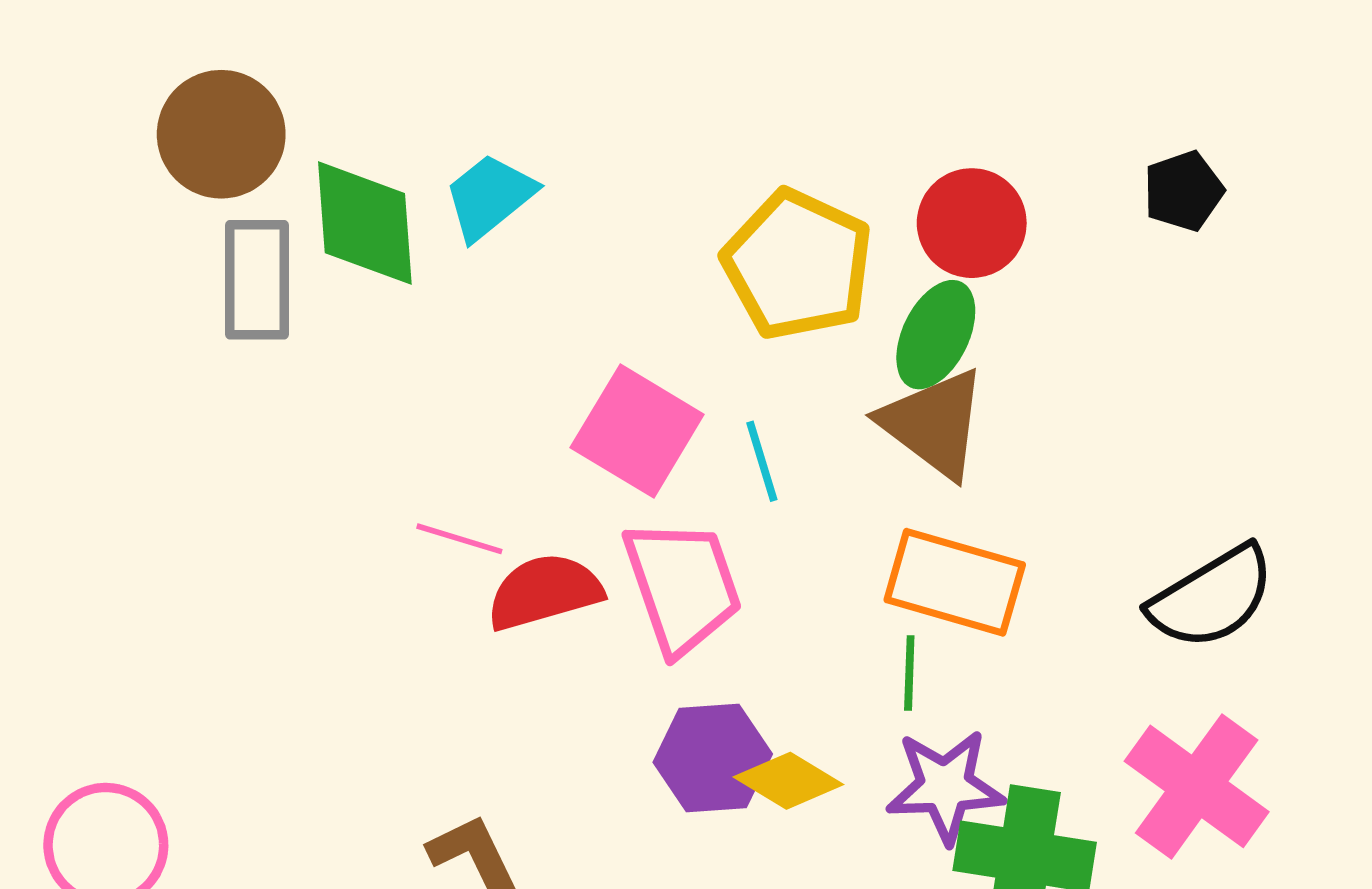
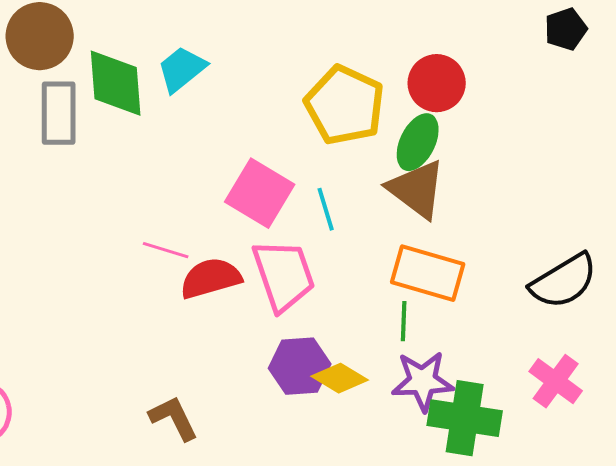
black pentagon: (1183, 191) -> (566, 29), moved
pink cross: (1197, 786) -> (556, 381), size x0.7

